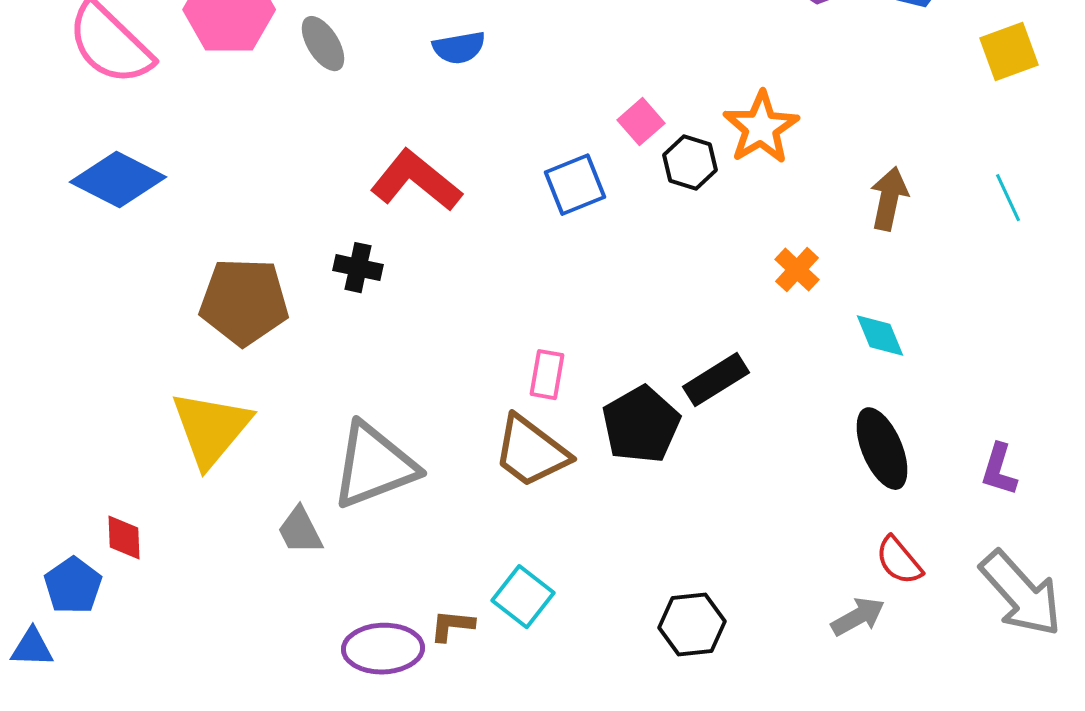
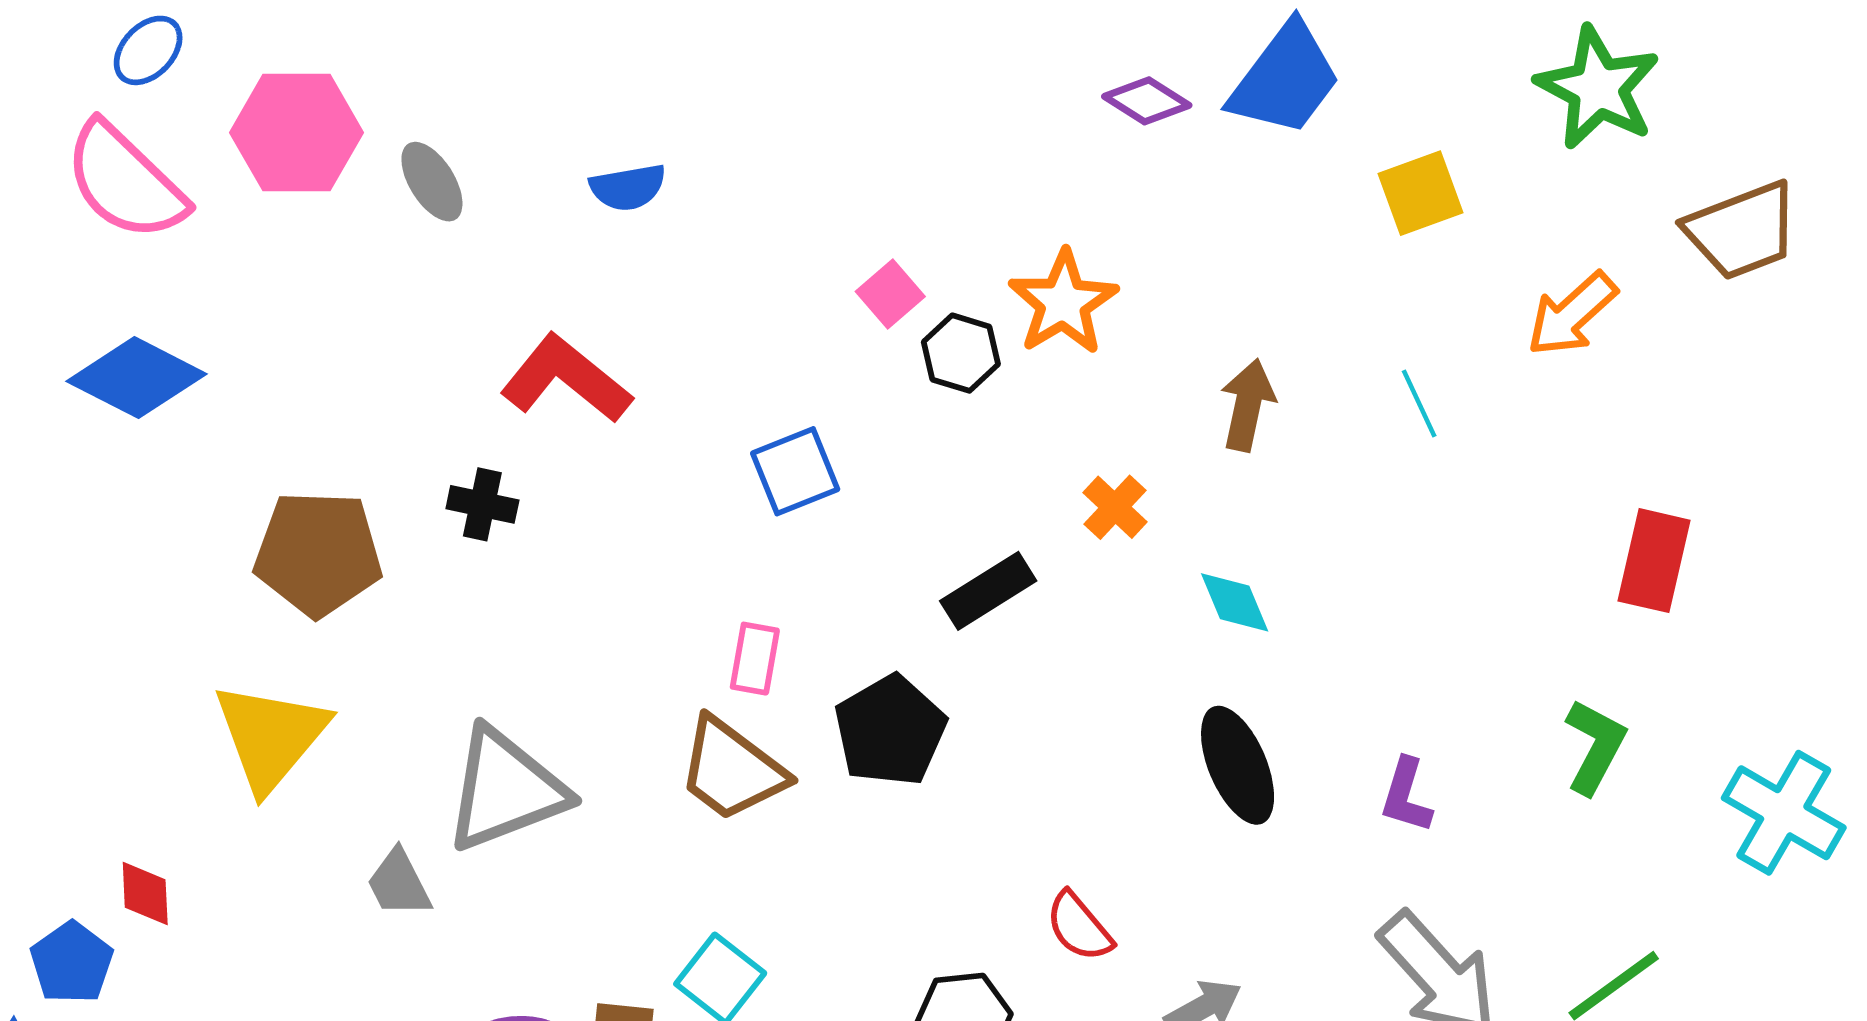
blue square: (575, 185) -> (795, 471), moved
black rectangle: (716, 380) -> (988, 591), moved
red semicircle: (899, 561) -> (1079, 927), moved

